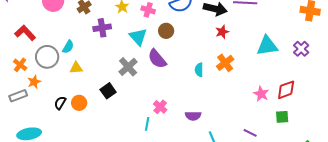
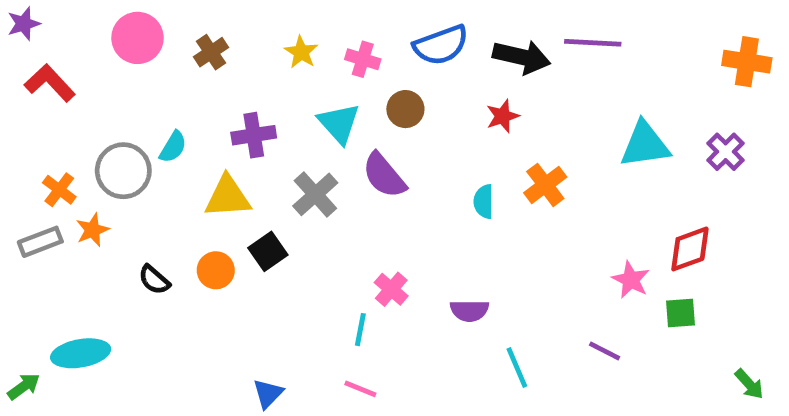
purple cross: (102, 28) -> (254, 135), moved
red star: (222, 32) -> (503, 116), moved
red L-shape: (25, 33) -> (50, 83), moved
yellow triangle: (76, 68) -> (228, 197), moved, size x1.5
pink star: (261, 94) -> (631, 280), moved
gray rectangle: (18, 96) -> (40, 242), moved
black semicircle: (60, 103) -> (154, 280), turned -80
orange circle: (79, 103) -> (216, 270), moved

